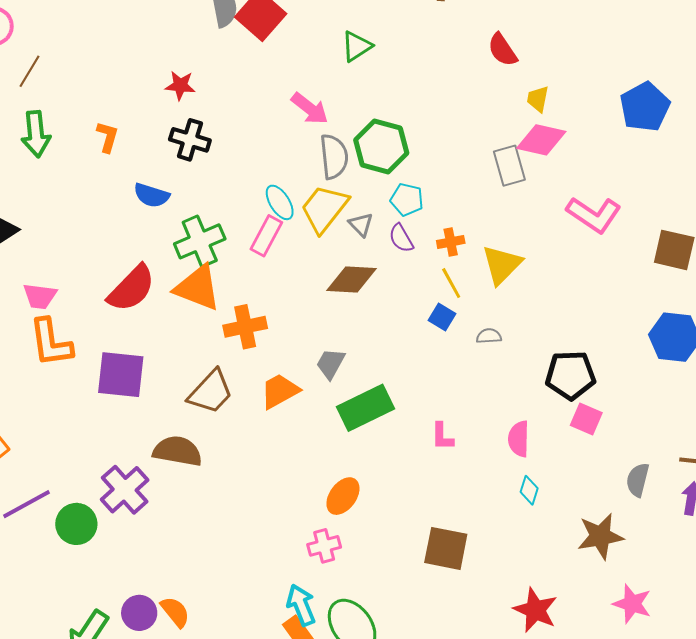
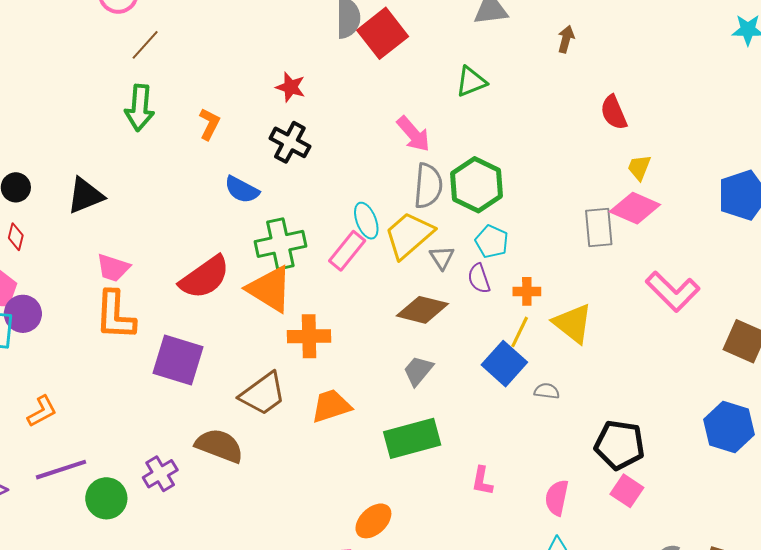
yellow triangle: (502, 265) -> (573, 323), turned -48
yellow line: (451, 283) -> (520, 332), turned 44
blue square: (442, 317) -> (504, 364), size x1.6
gray trapezoid: (331, 364) -> (418, 371), moved
purple cross: (125, 490) -> (160, 474), size x0.7

